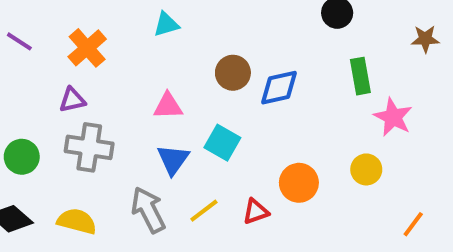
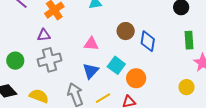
blue diamond: (279, 88) -> (148, 41), turned -75
gray cross: (89, 147) -> (49, 60), turned -30
orange circle: (299, 183) -> (136, 78), moved

